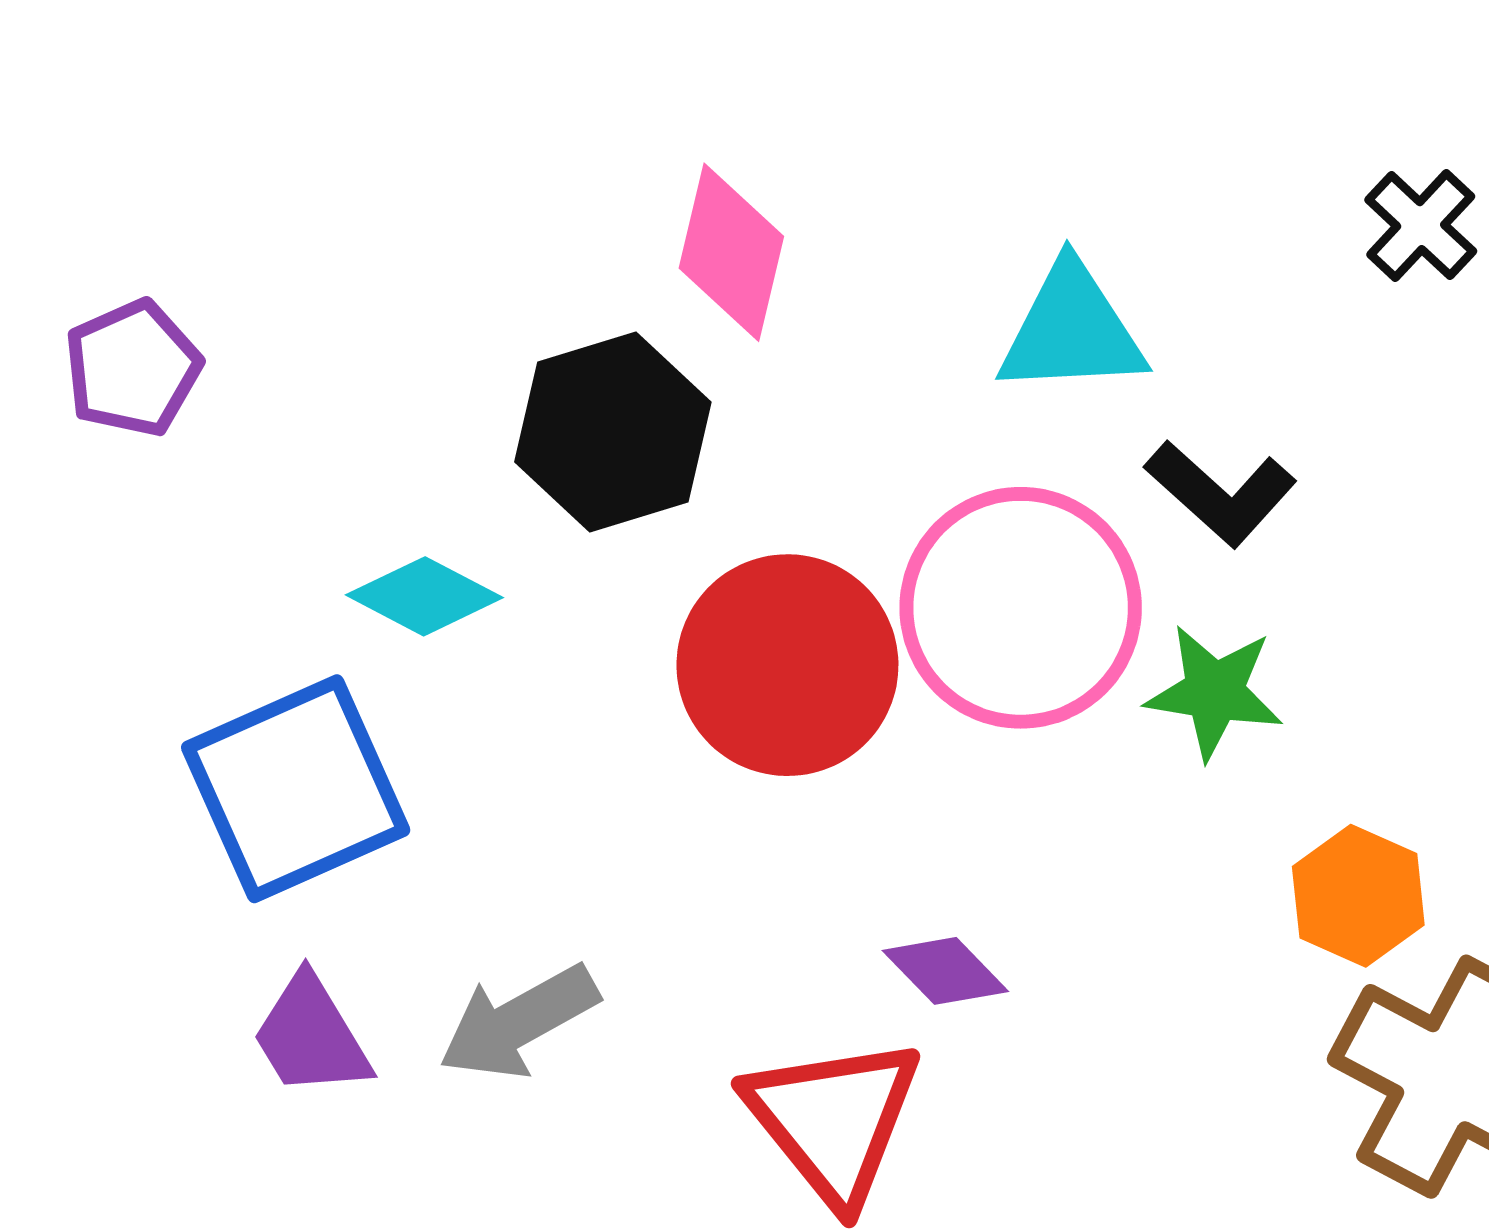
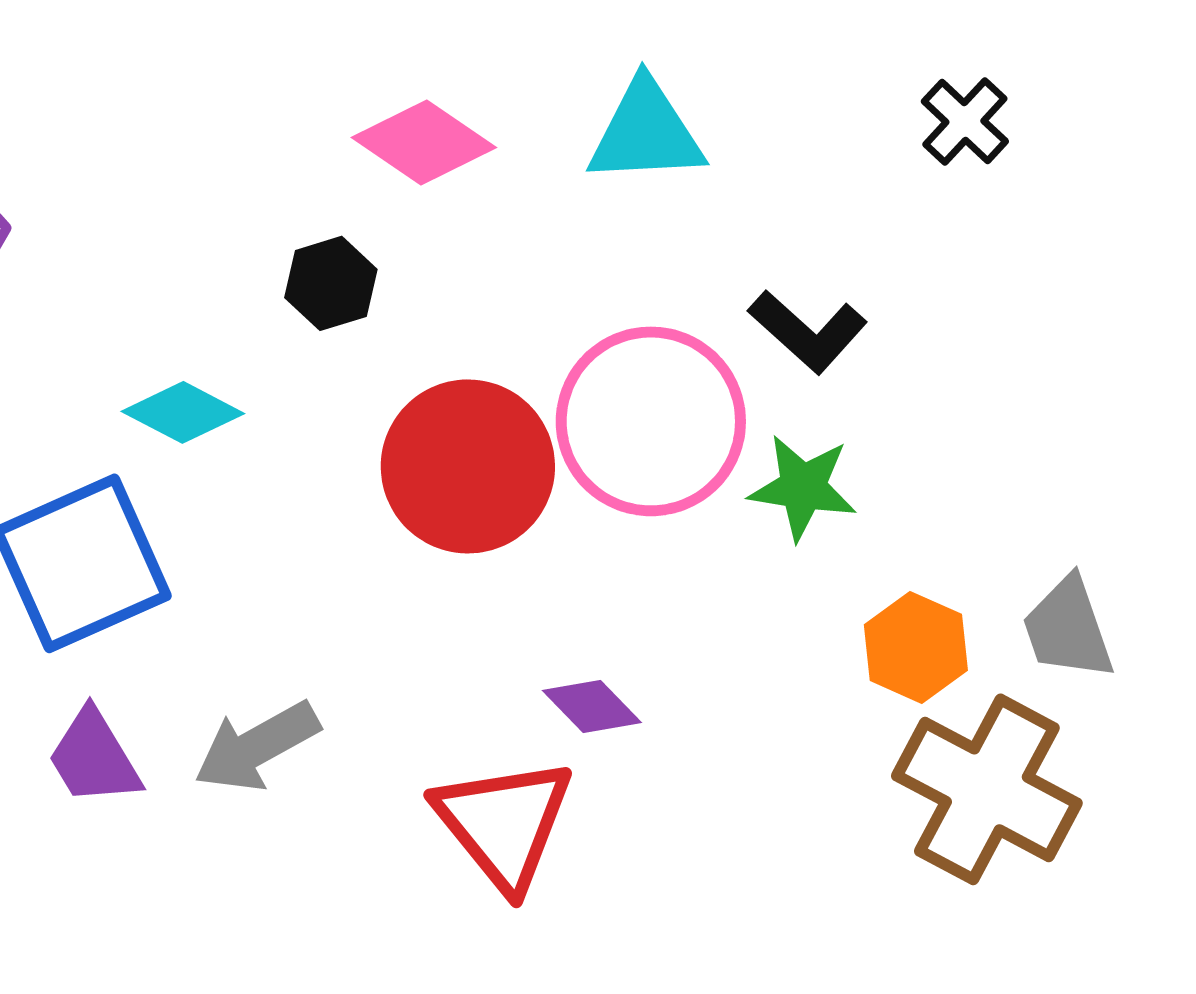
pink diamond: (731, 252) -> (424, 142), turned -69
cyan triangle: (1072, 330) -> (646, 132), moved
black hexagon: (613, 432) -> (331, 283), size x0.6

